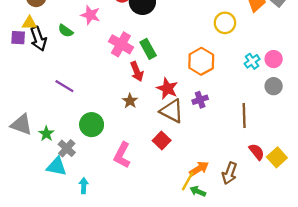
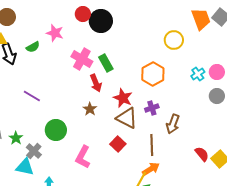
green semicircle: (66, 31) -> (33, 47), turned -64
brown line: (244, 116) -> (152, 145), moved
brown arrow: (229, 173) -> (173, 124), moved

